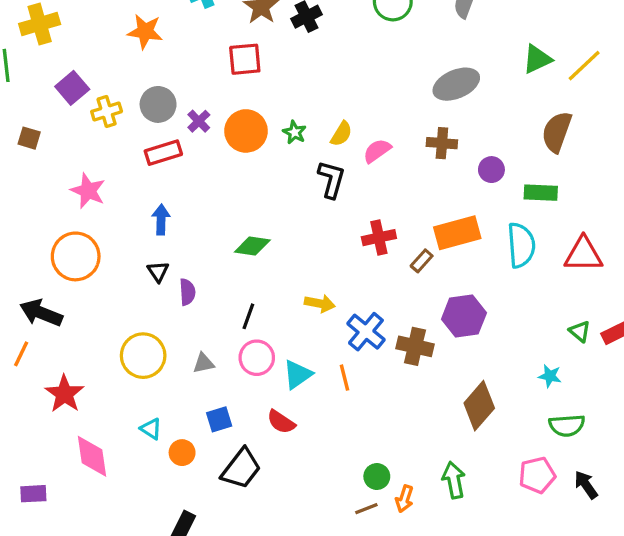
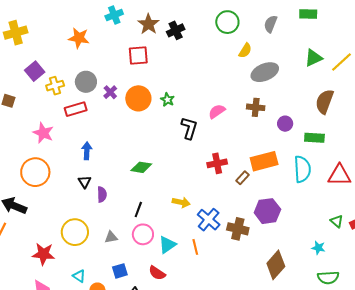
yellow semicircle: (341, 134) -> (245, 51), moved
red rectangle: (163, 153) -> (76, 109), moved
red star: (64, 394) -> (43, 254), moved, turned -30

